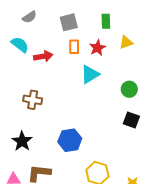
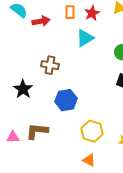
brown cross: (33, 100) -> (50, 65), moved
black star: (22, 141) -> (23, 89), moved

